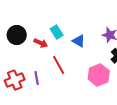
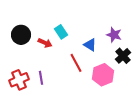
blue triangle: (79, 41) -> (90, 45), moved
red line: (59, 65) -> (76, 63), moved

